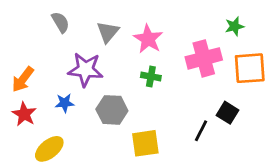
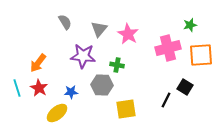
green cross: (151, 76) -> (117, 65), moved
blue star: (65, 103) -> (71, 92), moved

